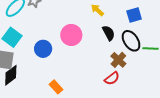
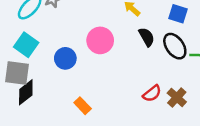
blue square: (134, 15) -> (178, 14), turned 35
brown cross: (118, 60) -> (177, 98), moved

